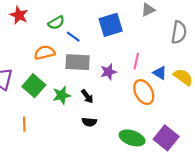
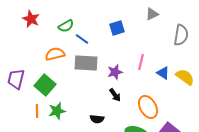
blue square: (111, 25) -> (117, 28), size x0.7
orange ellipse: (144, 92) -> (148, 107), moved
green star: (62, 95) -> (57, 111), moved
black arrow: (87, 96) -> (115, 95), moved
orange line: (24, 124) -> (37, 111), moved

